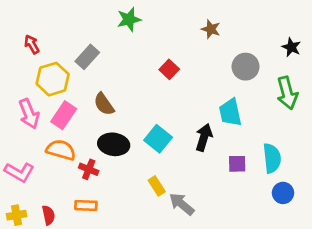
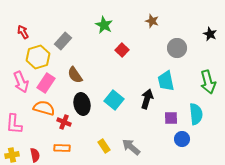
green star: (129, 19) -> (104, 25), moved, turned -30
green arrow: (287, 93) -> (208, 82), moved
black ellipse: (114, 144) -> (82, 104), turned 70
pink L-shape: (19, 172) -> (14, 124), turned 65
yellow rectangle: (157, 186) -> (104, 146), moved
blue circle: (283, 193) -> (182, 139), moved

